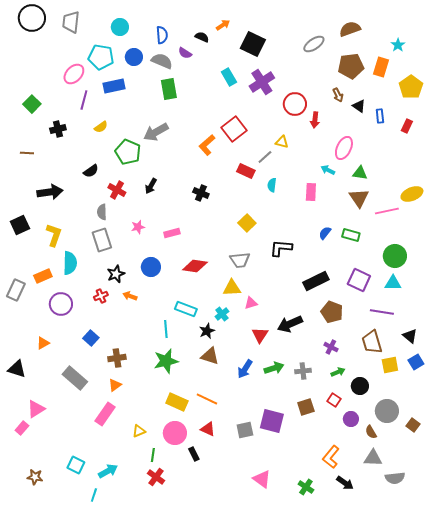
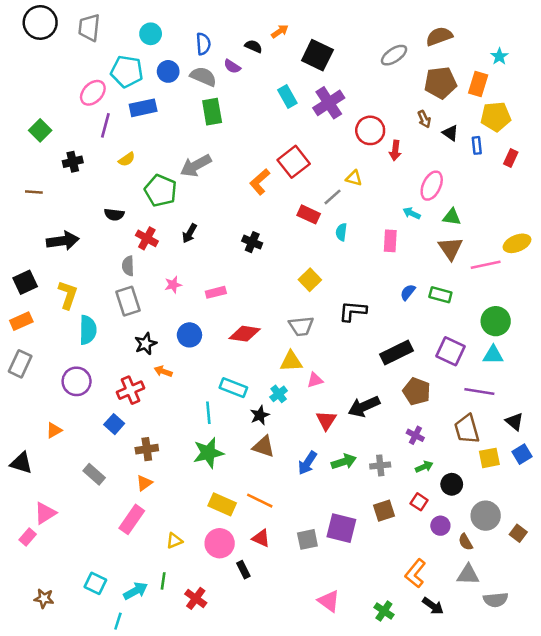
yellow pentagon: (411, 87) -> (496, 117), moved, turned 30
black semicircle: (91, 171) -> (114, 214), turned 42
orange rectangle: (43, 276) -> (21, 321), moved
red cross: (101, 296) -> (131, 390), moved, size x1.5
gray rectangle: (75, 378) -> (94, 474), size x0.7
green line: (153, 455) -> (163, 581), moved

